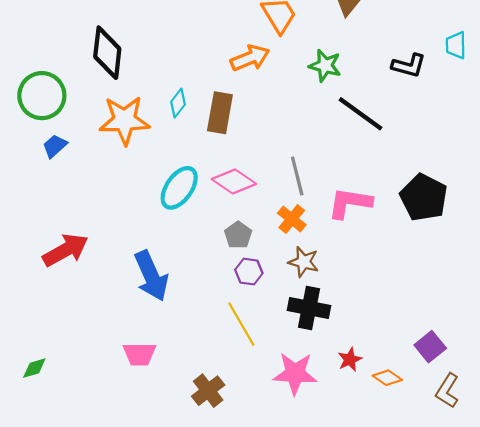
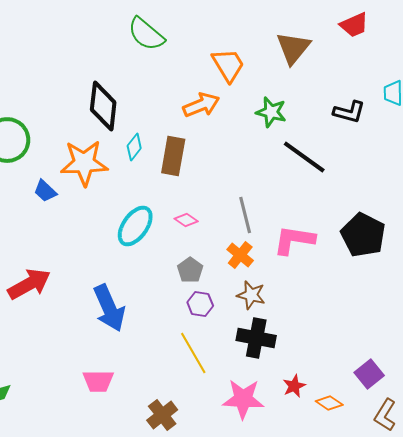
black diamond: (107, 53) -> (103, 106), moved
blue trapezoid: (55, 146) -> (45, 191), moved, turned -95
pink diamond: (234, 181) -> (186, 220), size x0.6

